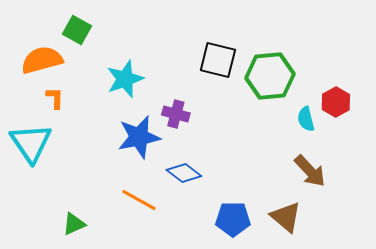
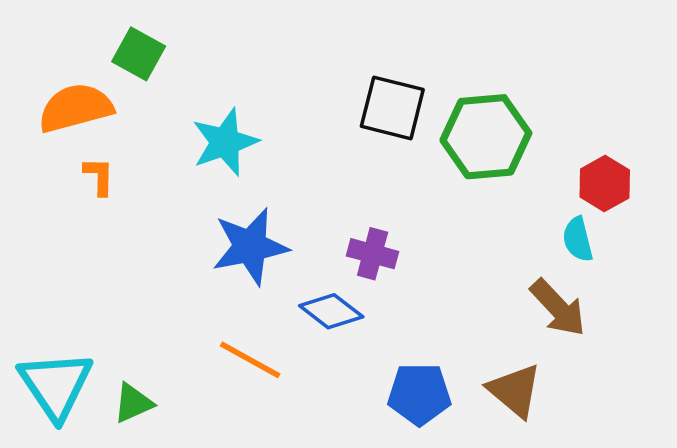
purple cross: (176, 114) -> (373, 254), moved
cyan semicircle: (306, 119) -> (578, 239), moved
cyan triangle: (31, 143) -> (56, 385), moved

